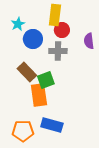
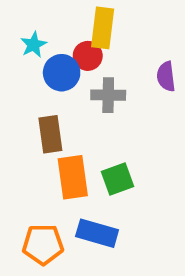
red circle: (62, 30) -> (88, 56), moved
brown rectangle: (27, 72) -> (50, 134), turned 36
green square: (46, 80) -> (118, 179), moved

